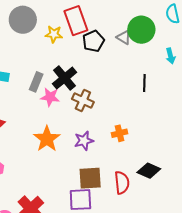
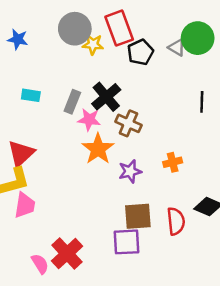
gray circle: (23, 20) -> (75, 29), moved
orange star: (47, 139) -> (98, 149), moved

